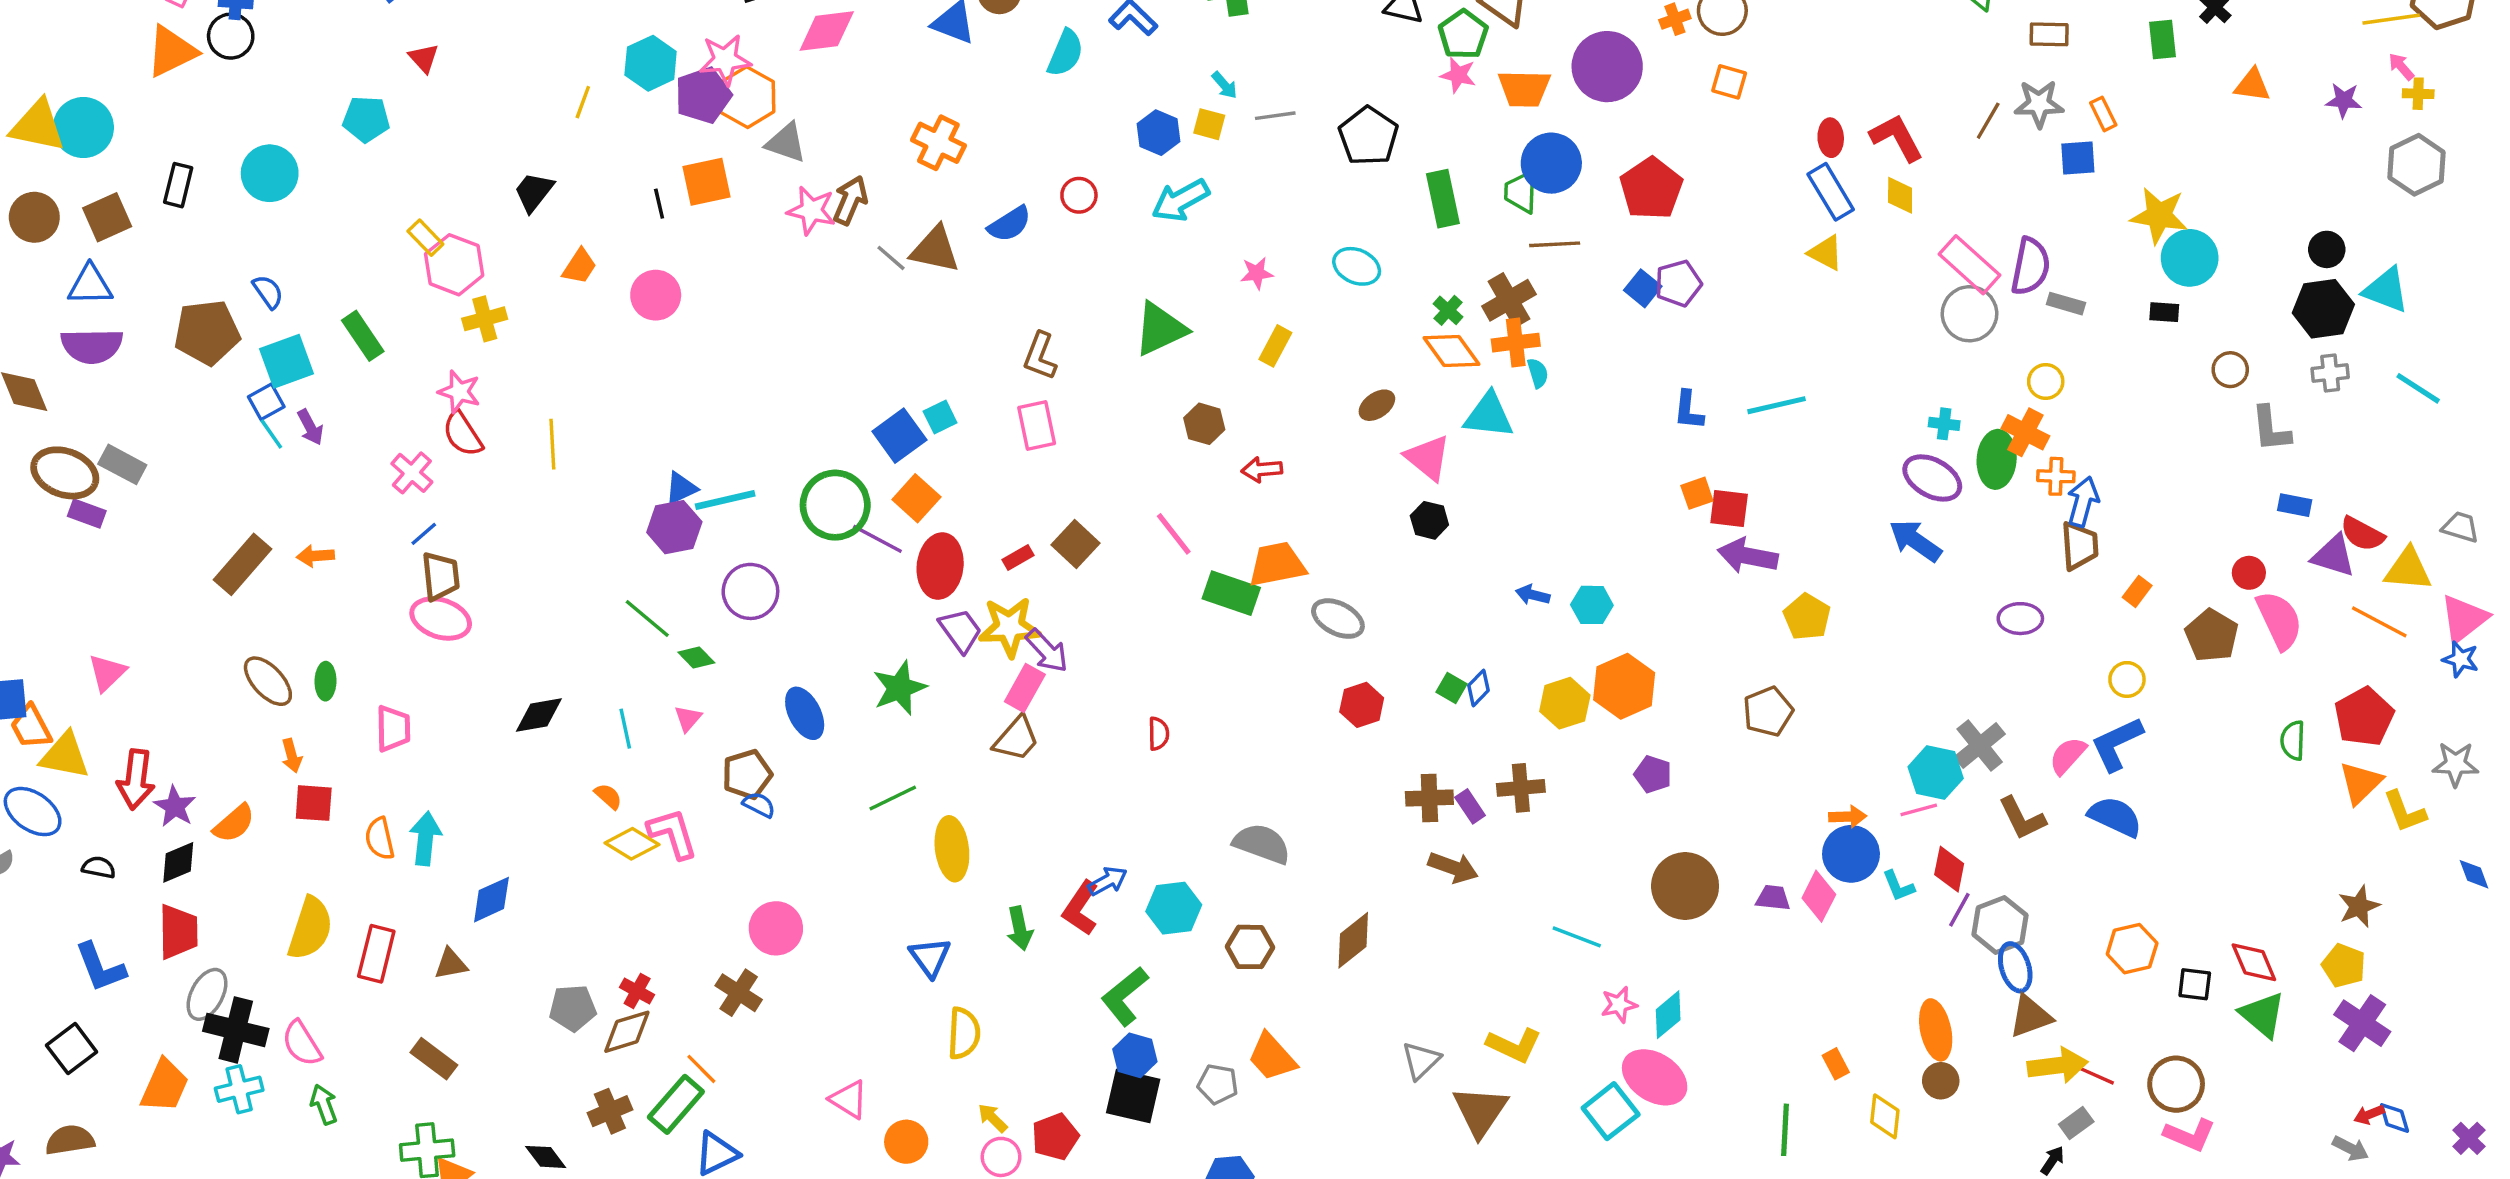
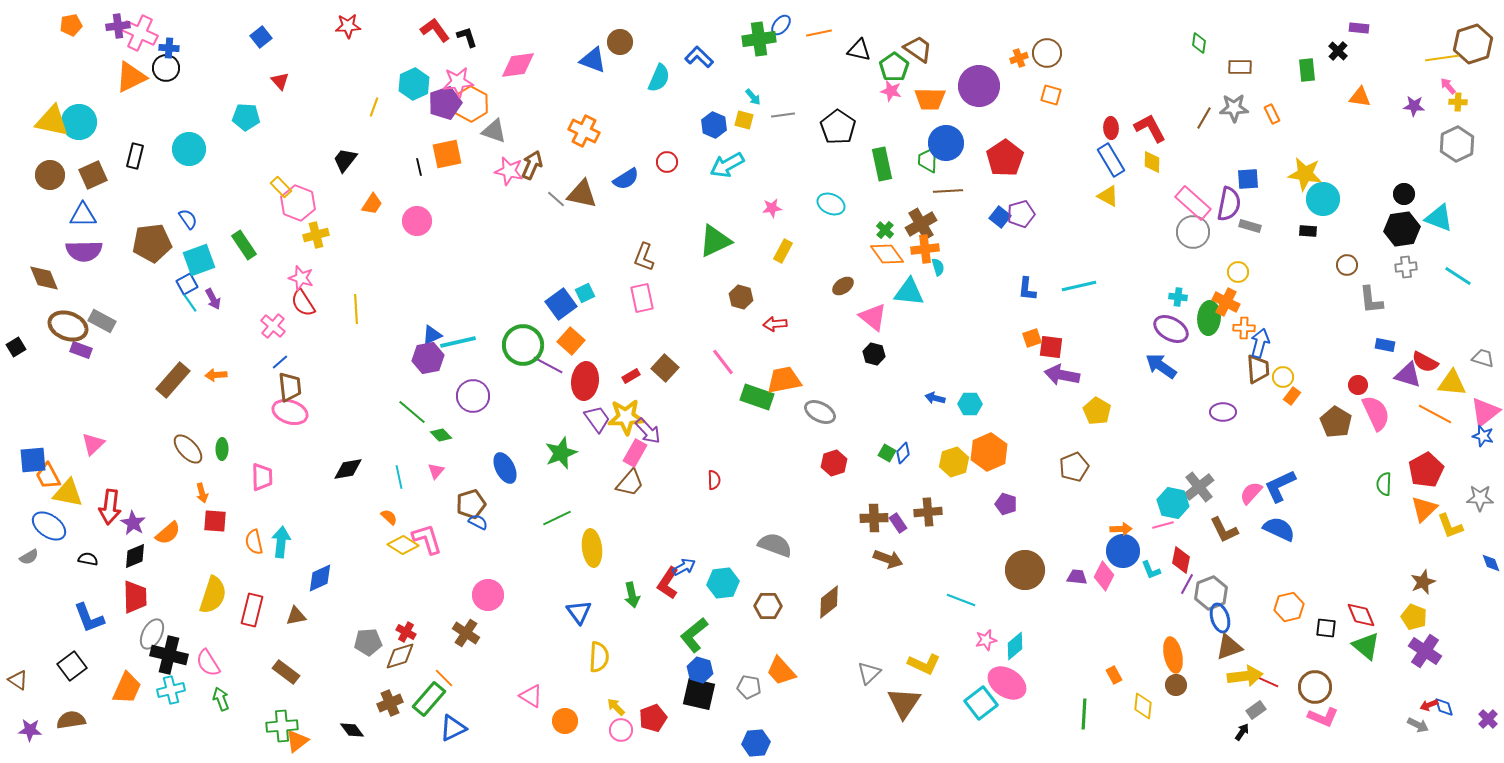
blue square: (2078, 158) -> (1248, 179), moved
yellow circle: (2127, 679) -> (1283, 377), moved

